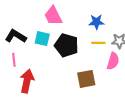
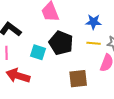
cyan square: (42, 39) -> (38, 52), moved
red arrow: (27, 81) -> (18, 76), turned -90

